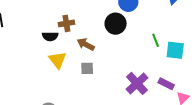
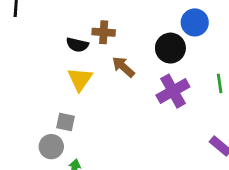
gray square: (87, 68) -> (65, 122), moved
purple cross: (137, 83) -> (173, 91), moved

